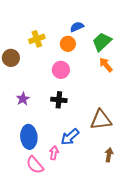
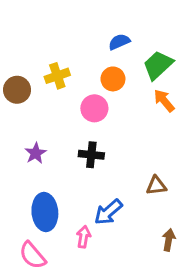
yellow cross: (37, 39) -> (57, 76), moved
orange circle: (68, 44) -> (113, 79), moved
brown triangle: (101, 120) -> (156, 186), size x0.6
pink semicircle: (35, 165) -> (33, 255), moved

